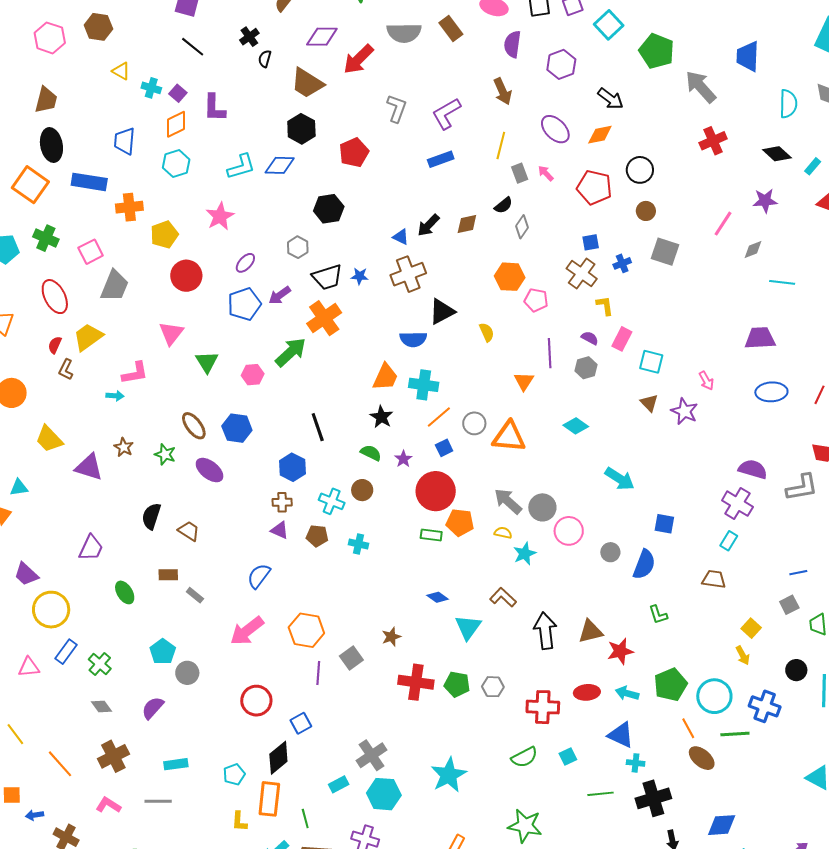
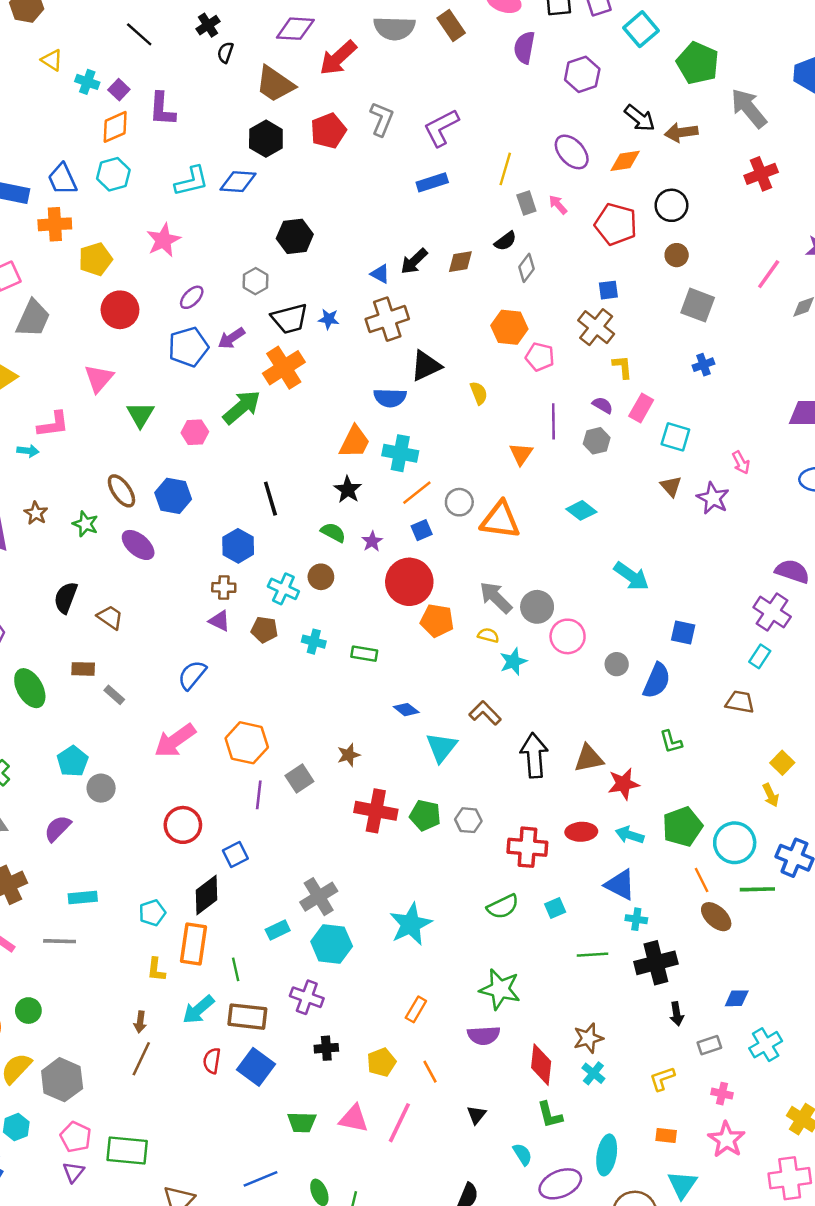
brown arrow: (503, 91) -> (681, 132), moved, turned 104
blue trapezoid: (125, 141) -> (62, 179), moved, turned -32
red pentagon: (354, 152) -> (328, 131), moved
blue cross: (622, 263) -> (703, 365), moved
green rectangle: (431, 535) -> (364, 654), moved
green ellipse: (125, 592) -> (30, 688), size x1.4
blue diamond: (722, 825) -> (737, 998), size x0.7

